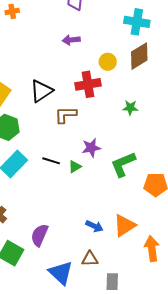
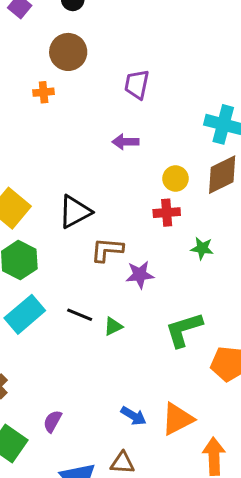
red cross: (88, 84) -> (167, 213), moved, size x0.7
purple star: (91, 148) -> (140, 275), moved
purple semicircle: (40, 235) -> (52, 421), size x0.7

